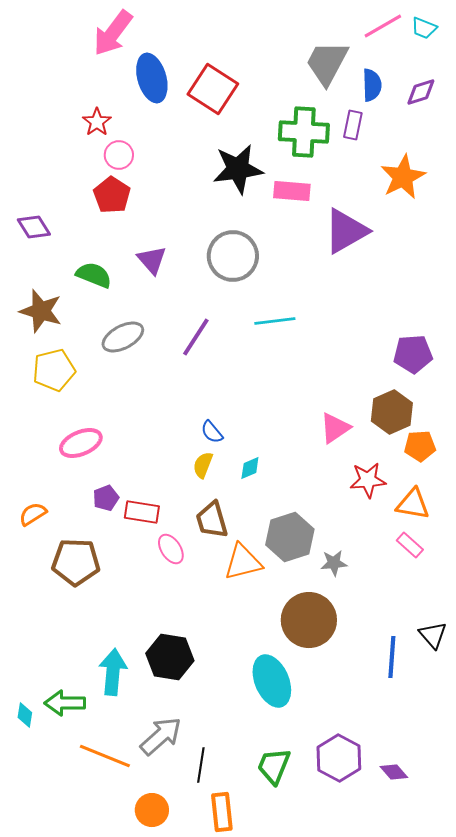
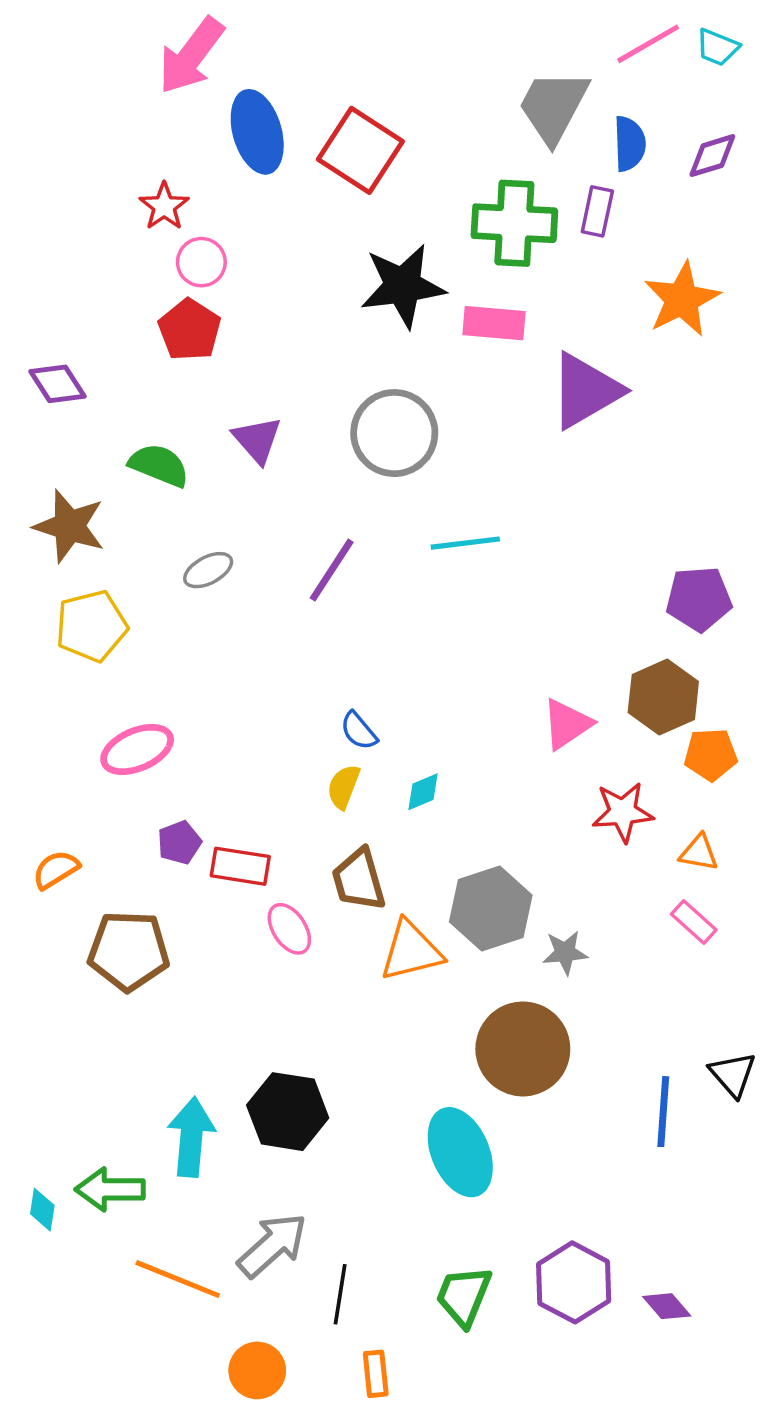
gray ellipse: (123, 337) -> (208, 570), size x0.7
orange triangle: (413, 504) -> (699, 853), size x0.7
orange rectangle: (222, 812) -> (376, 1374), size x0.7

